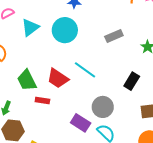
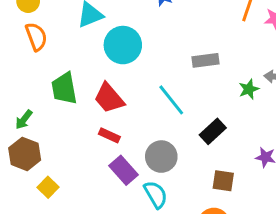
cyan circle: (65, 30) -> (123, 45), moved
cyan line: (85, 70) -> (171, 100), moved
red rectangle: (42, 100) -> (109, 135), moved

